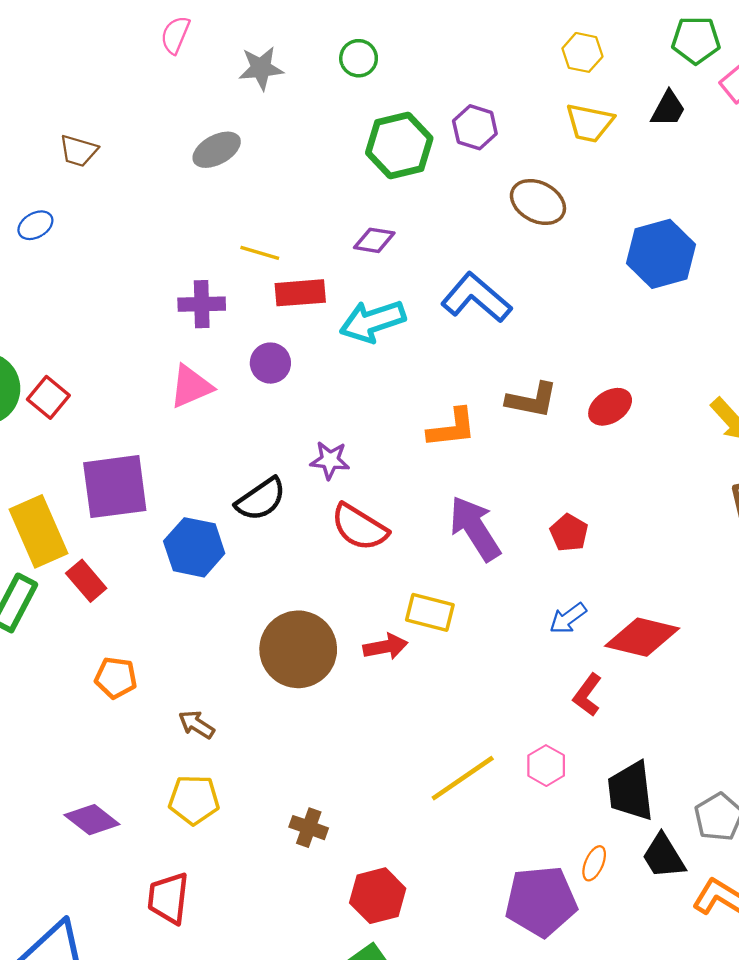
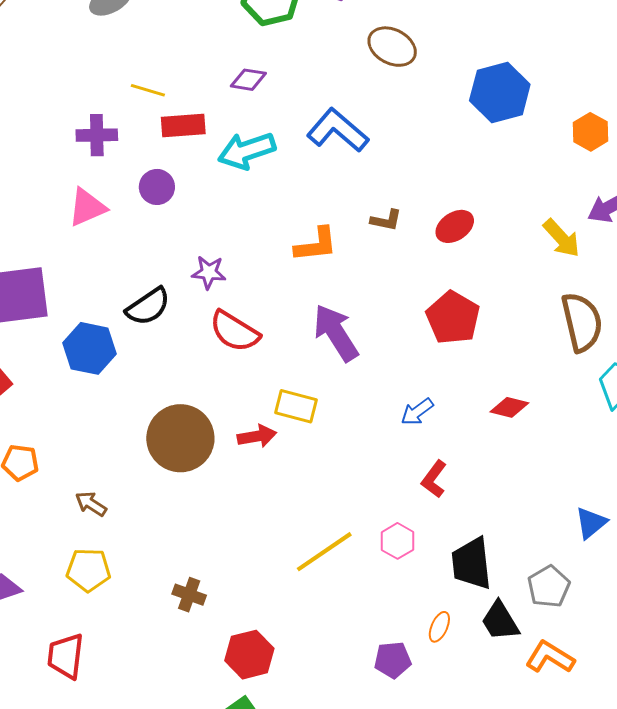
brown L-shape: (532, 400) -> (386, 220), size x0.7
red pentagon: (569, 533) -> (453, 318), moved, size x1.6
red diamond: (642, 637) -> (509, 407), moved, size x0.6
purple pentagon: (541, 901) -> (393, 660), size x0.6

